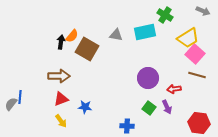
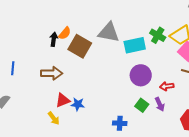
green cross: (165, 15) -> (158, 35), moved
cyan rectangle: (145, 32) -> (135, 45), moved
gray triangle: (116, 35) -> (109, 32), size x1.6
blue line: (20, 97) -> (13, 68), moved
red triangle: (61, 99) -> (63, 100), moved

